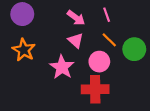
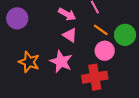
orange star: (24, 50) -> (29, 62), moved
pink circle: (99, 62) -> (105, 51), moved

